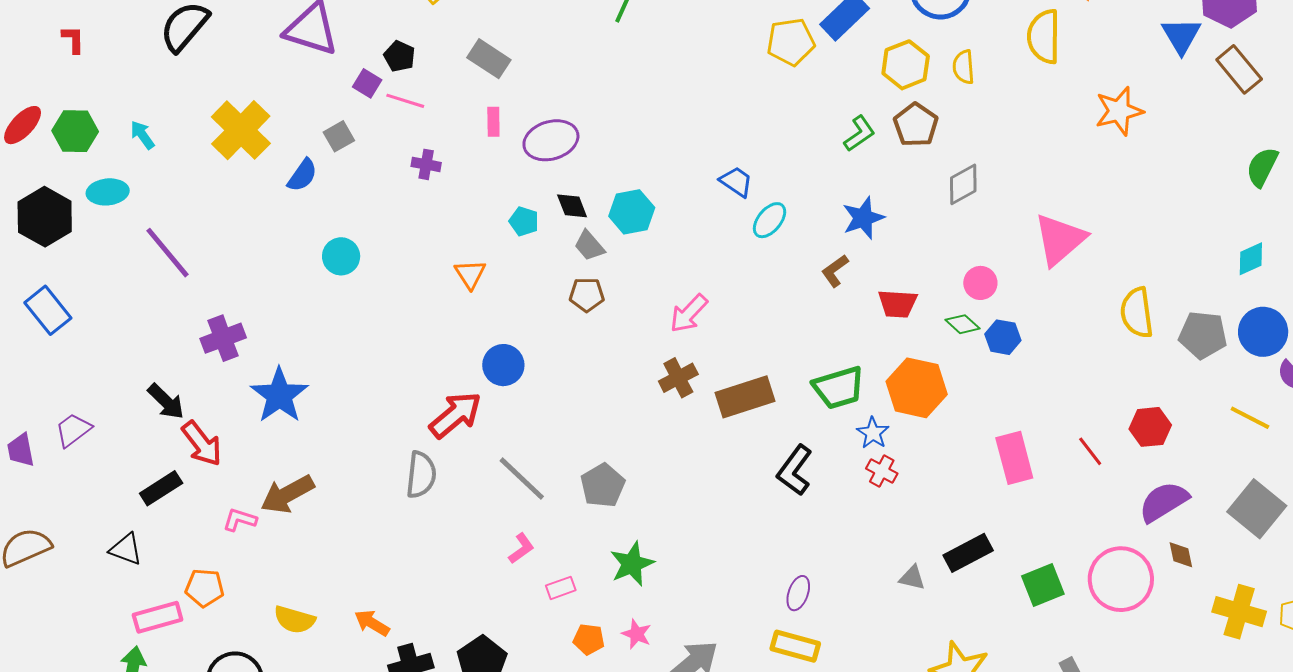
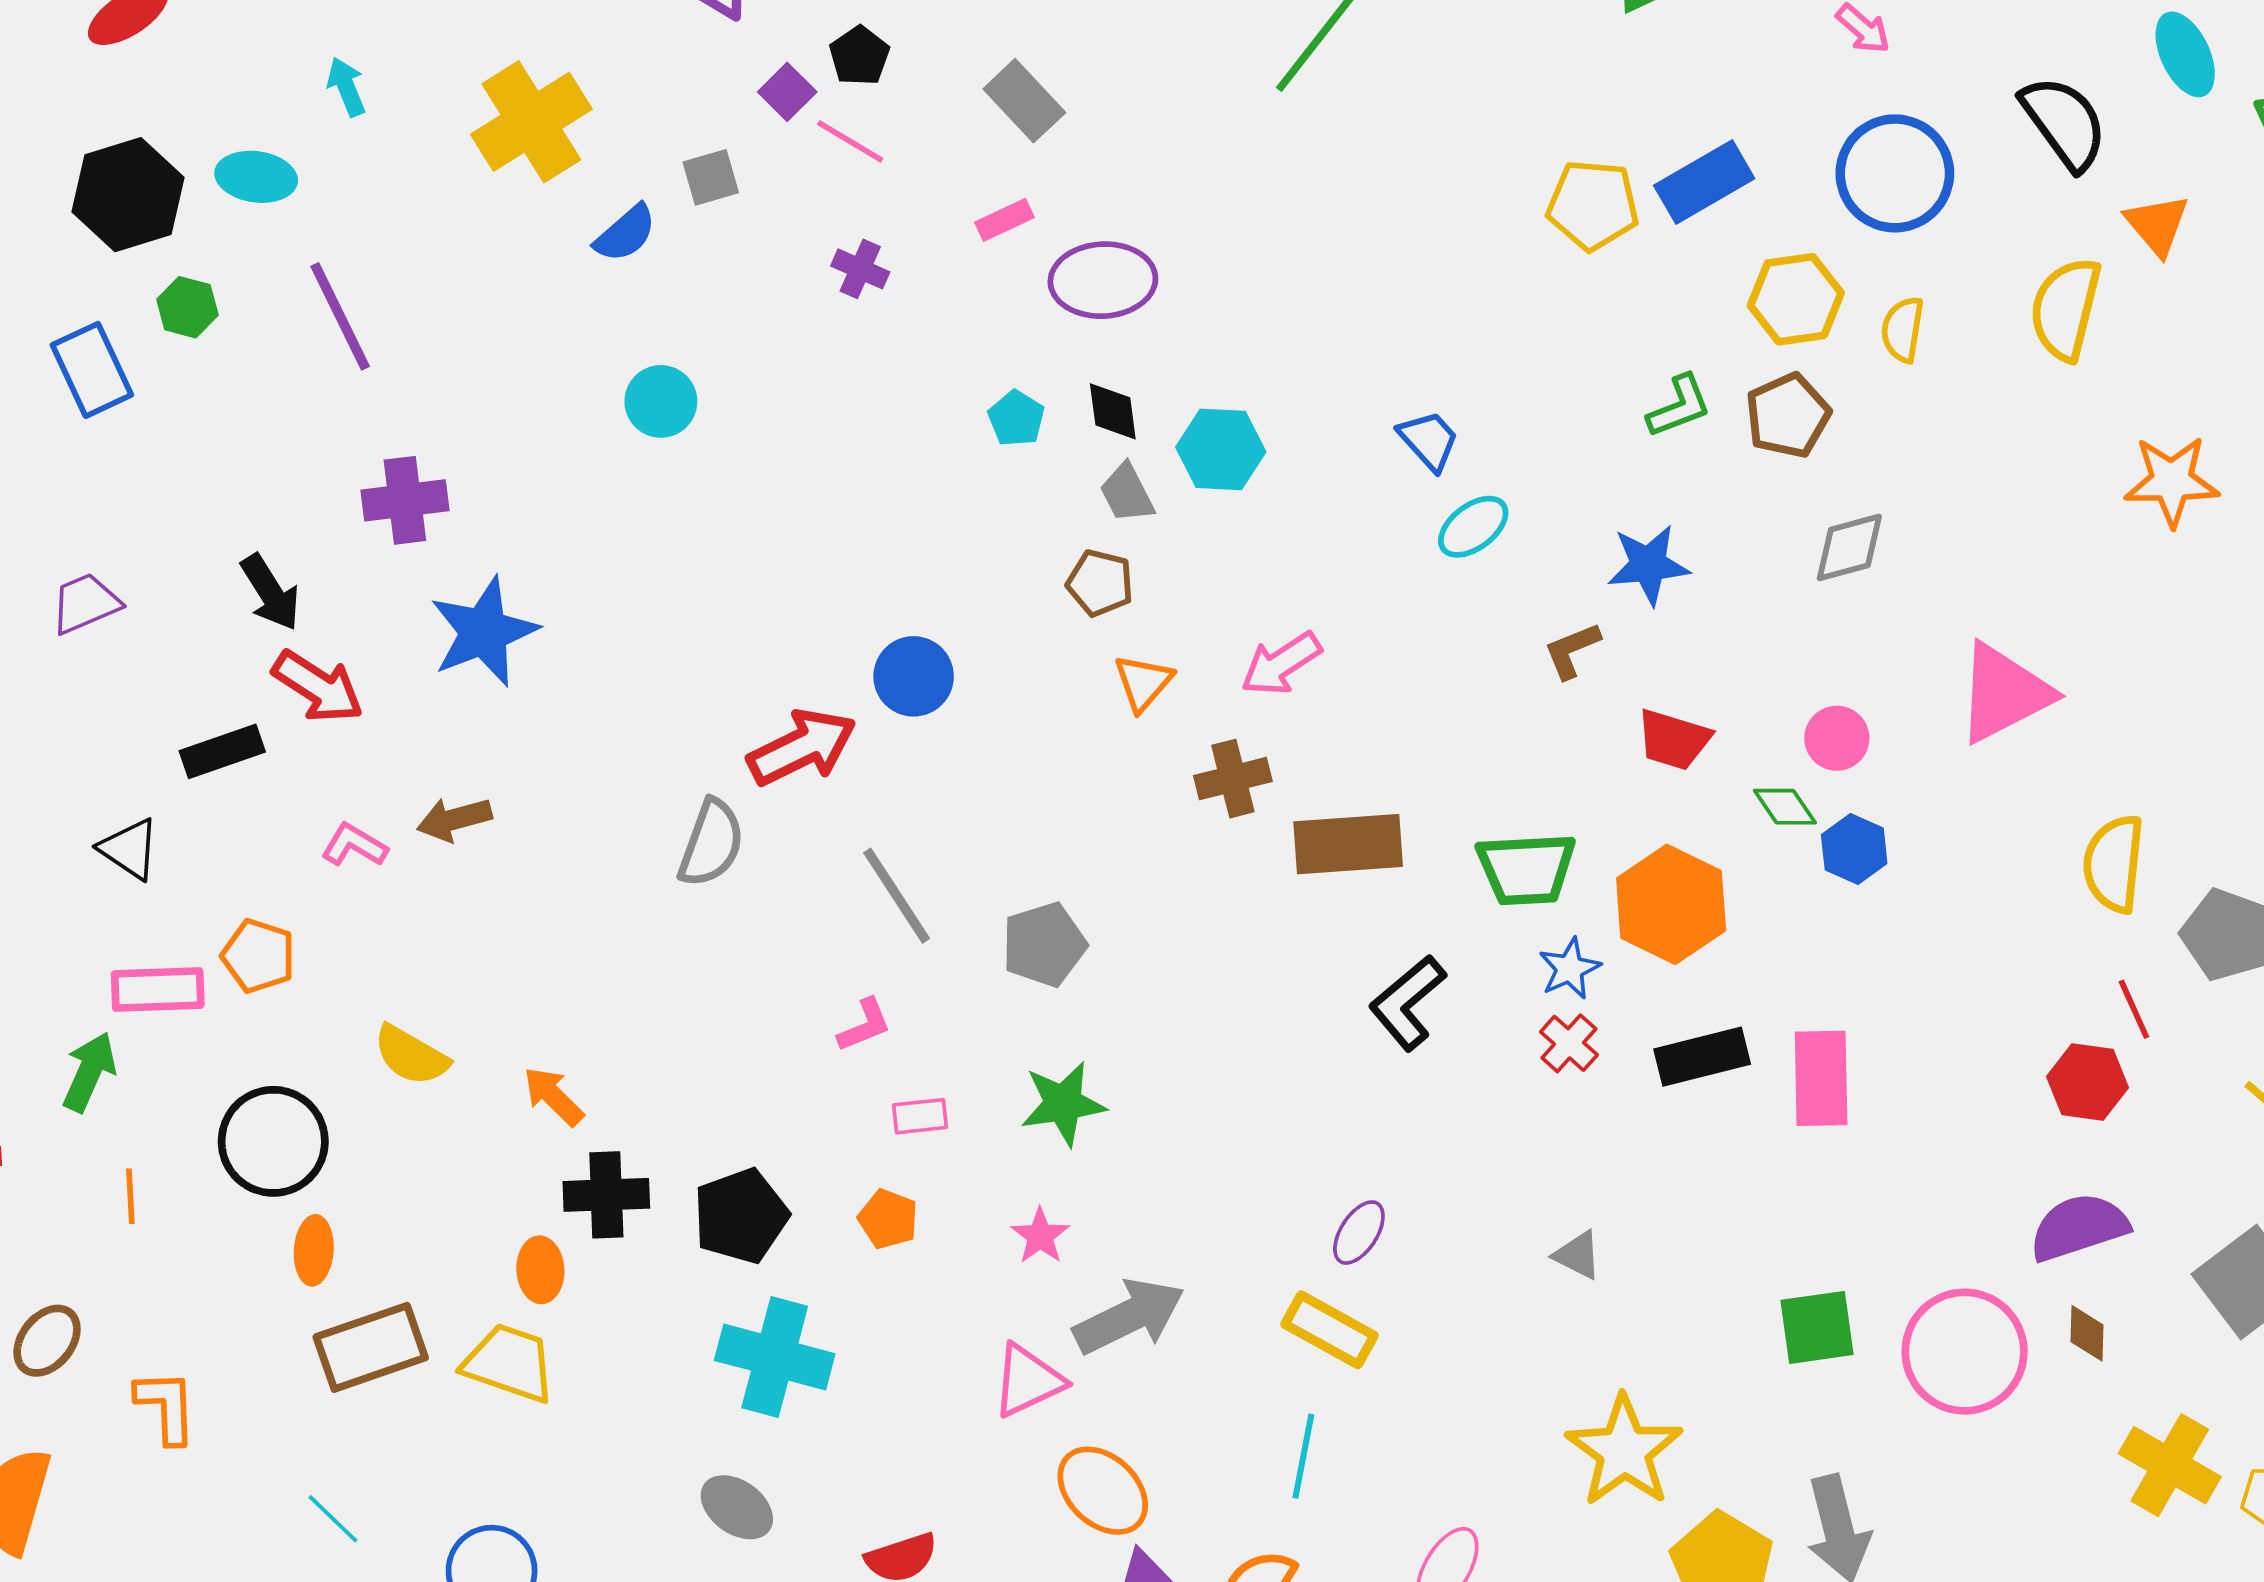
pink rectangle: (493, 122) -> (1005, 220), turned 52
green hexagon: (75, 131) -> (187, 307), moved, size x0.7
orange triangle: (470, 274) -> (1143, 683), moved
red arrow: (202, 444) -> (318, 687), turned -33
red line: (1090, 451) -> (2134, 1009), moved
brown arrow: (287, 494) -> (454, 819), size x0.7
black rectangle: (968, 553) -> (1702, 1057), moved
orange pentagon: (589, 639) -> (888, 1219), moved

